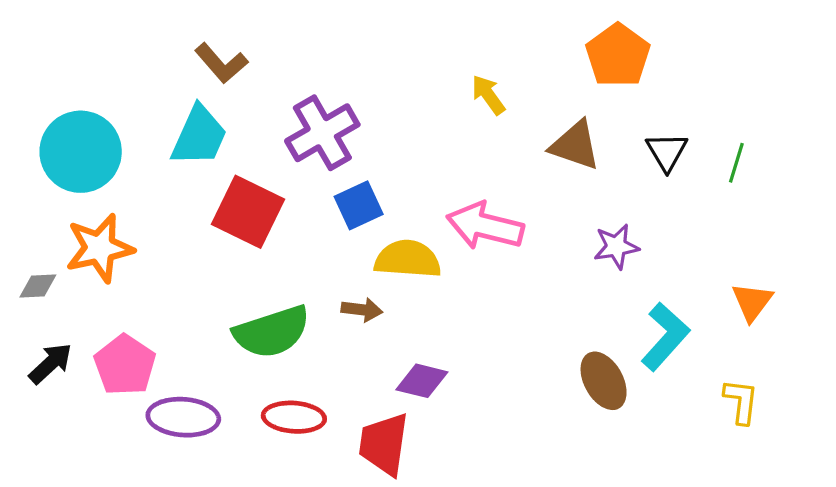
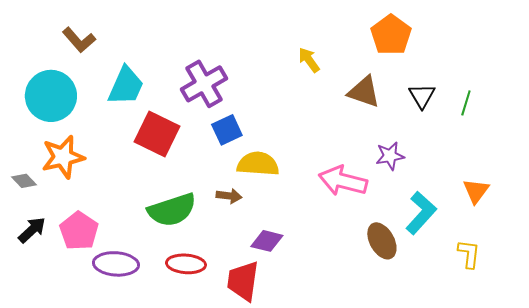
brown L-shape: (221, 63) -> (79, 40), moved
pink arrow: (485, 226) -> (343, 181), moved
gray diamond: (38, 286) -> (24, 181), turned 50

